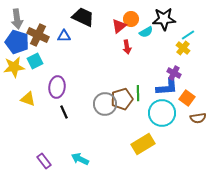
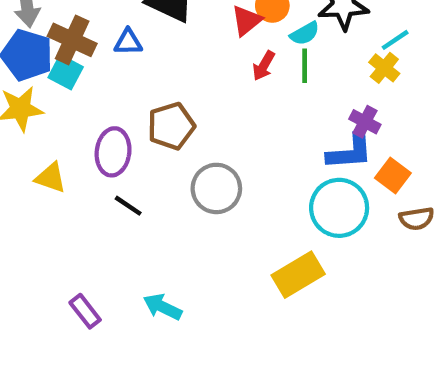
red arrow: (127, 47) -> (264, 66), turned 40
cyan square: (35, 61) -> (66, 72), moved, turned -35
green line: (138, 93) -> (305, 66), moved
brown pentagon: (122, 99) -> (171, 126), moved
black line: (64, 112) -> (128, 206), turned -32

